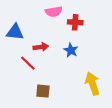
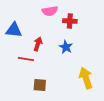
red arrow: (41, 47) -> (38, 44), turned -64
red line: (28, 63) -> (26, 59), turned -35

